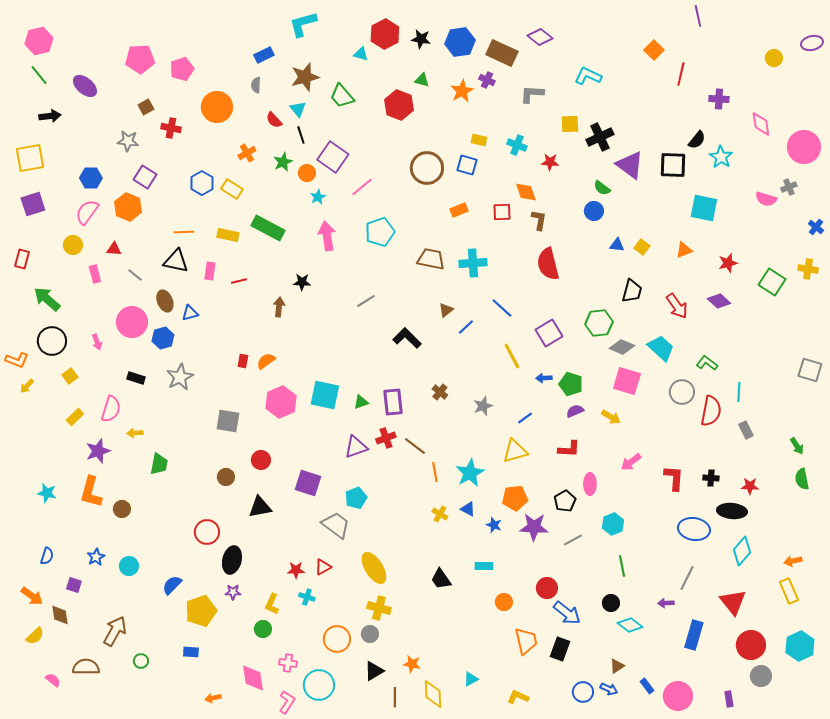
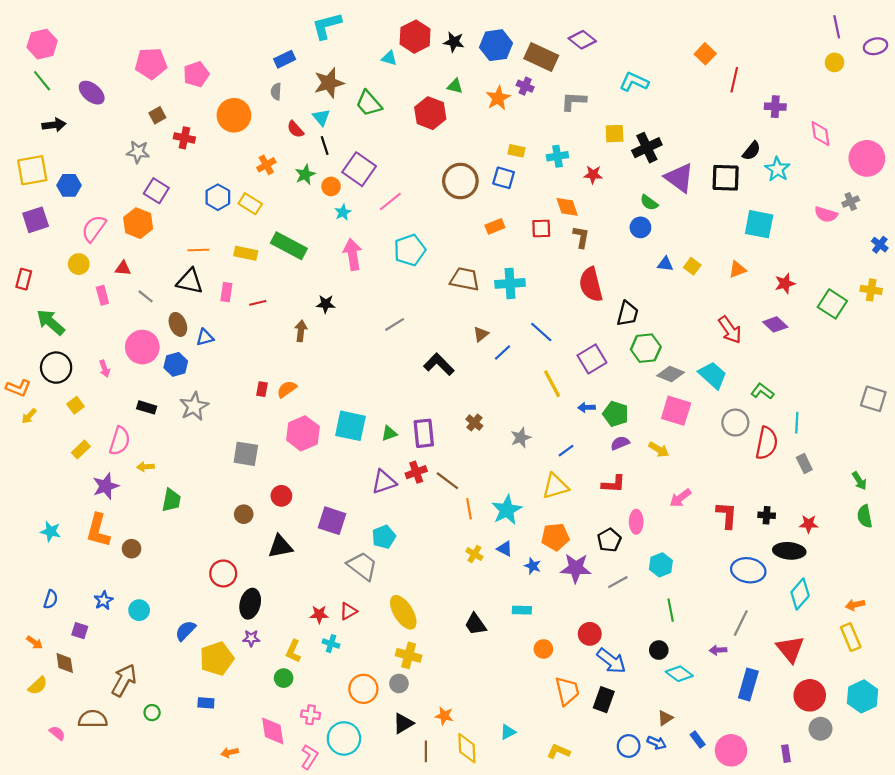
purple line: (698, 16) -> (837, 27), moved
cyan cross: (517, 145) -> (557, 156), turned -30
blue hexagon: (91, 178) -> (69, 185), moved
black trapezoid: (632, 291) -> (628, 314), moved
orange arrow: (32, 596) -> (35, 642), size x0.7

